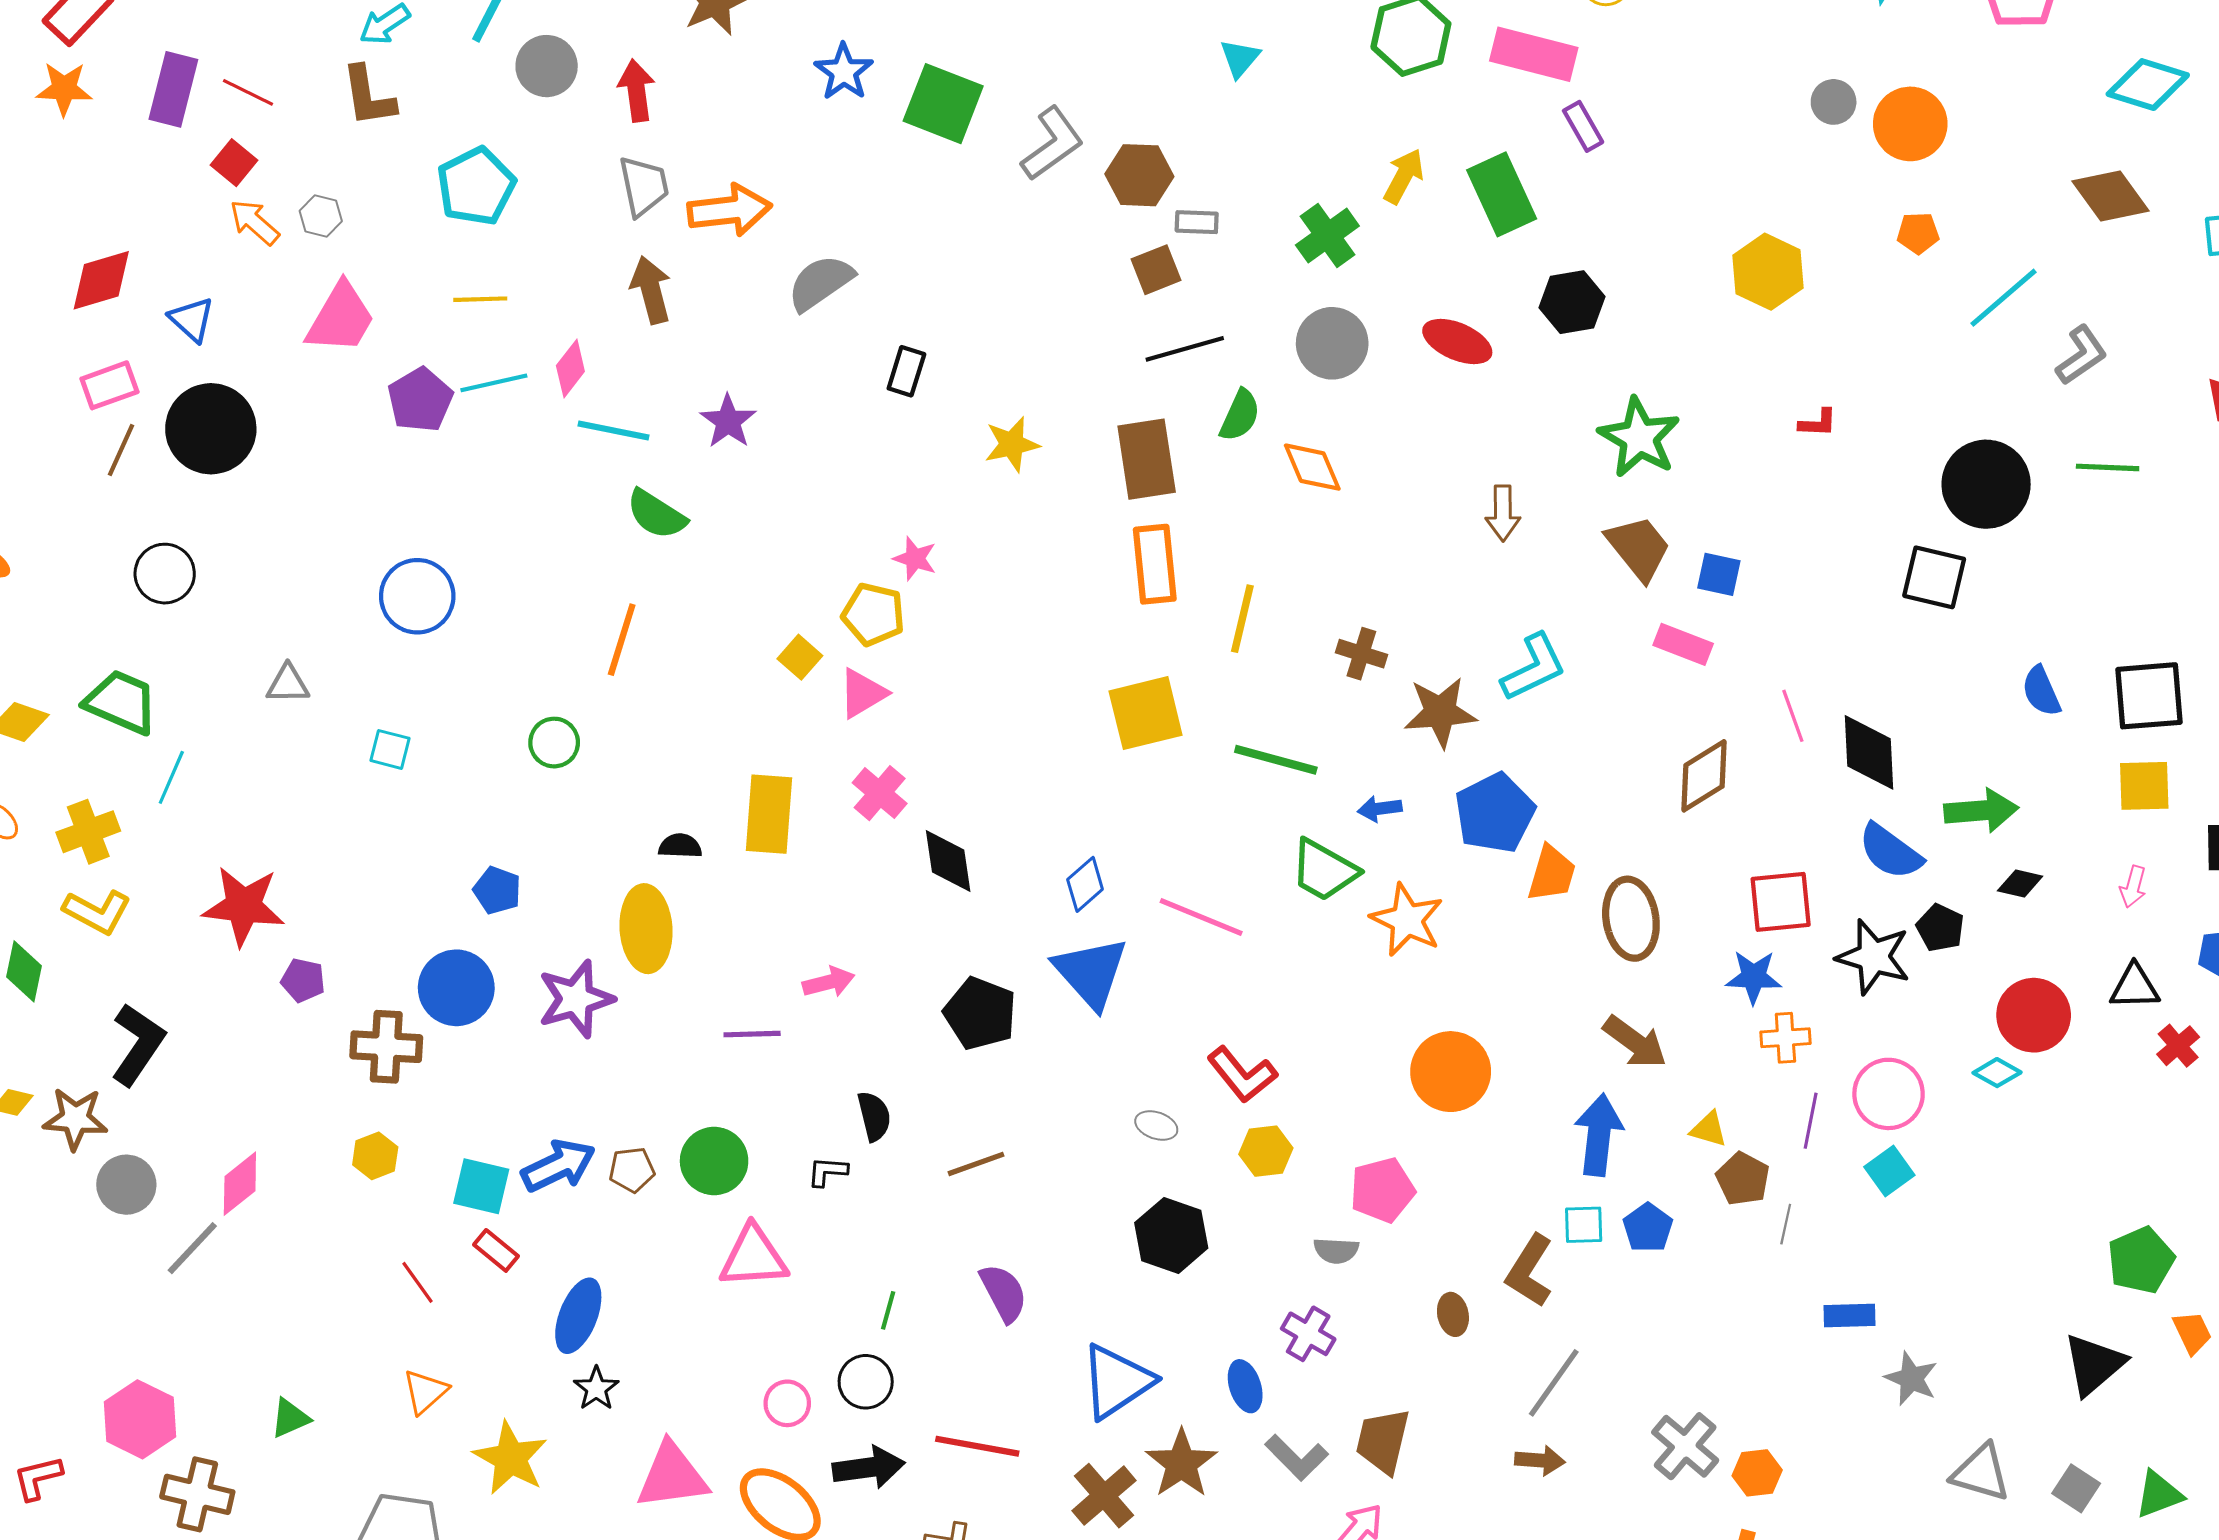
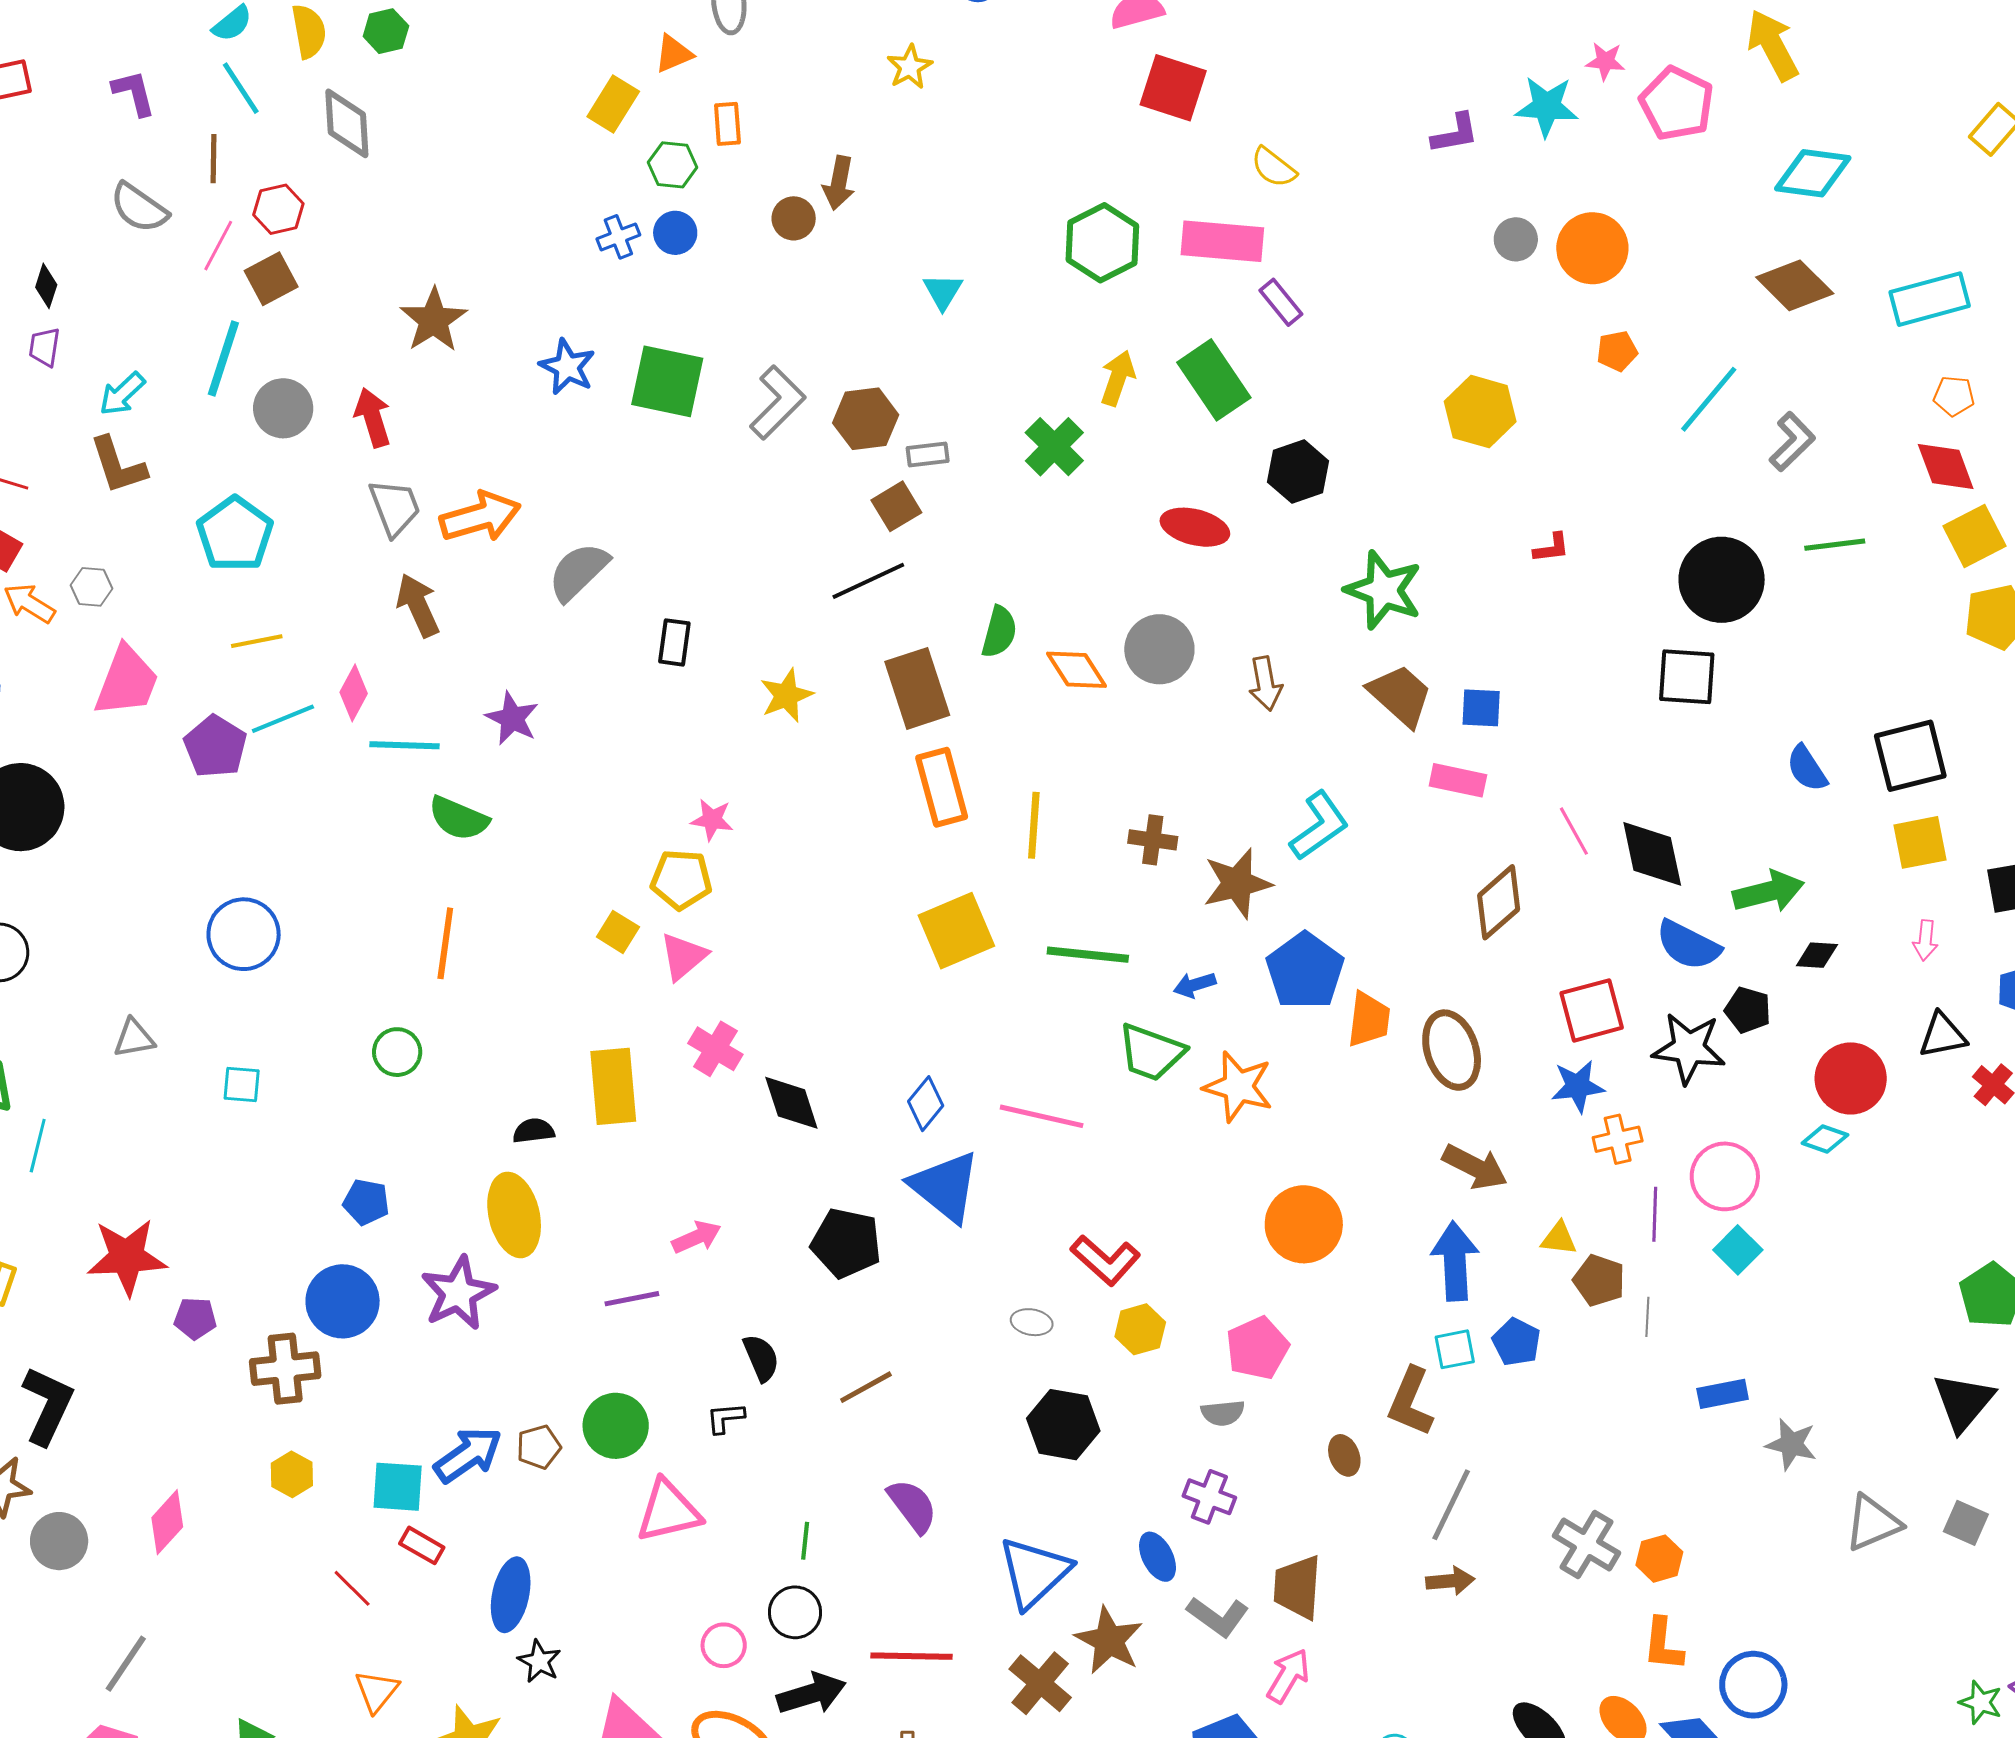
gray circle: (1332, 343) -> (1159, 649), moved
black line: (1185, 349) -> (868, 581), moved
gray line: (192, 1248) -> (126, 1664), moved
gray triangle: (1981, 1473) -> (1873, 1523), turned -30

